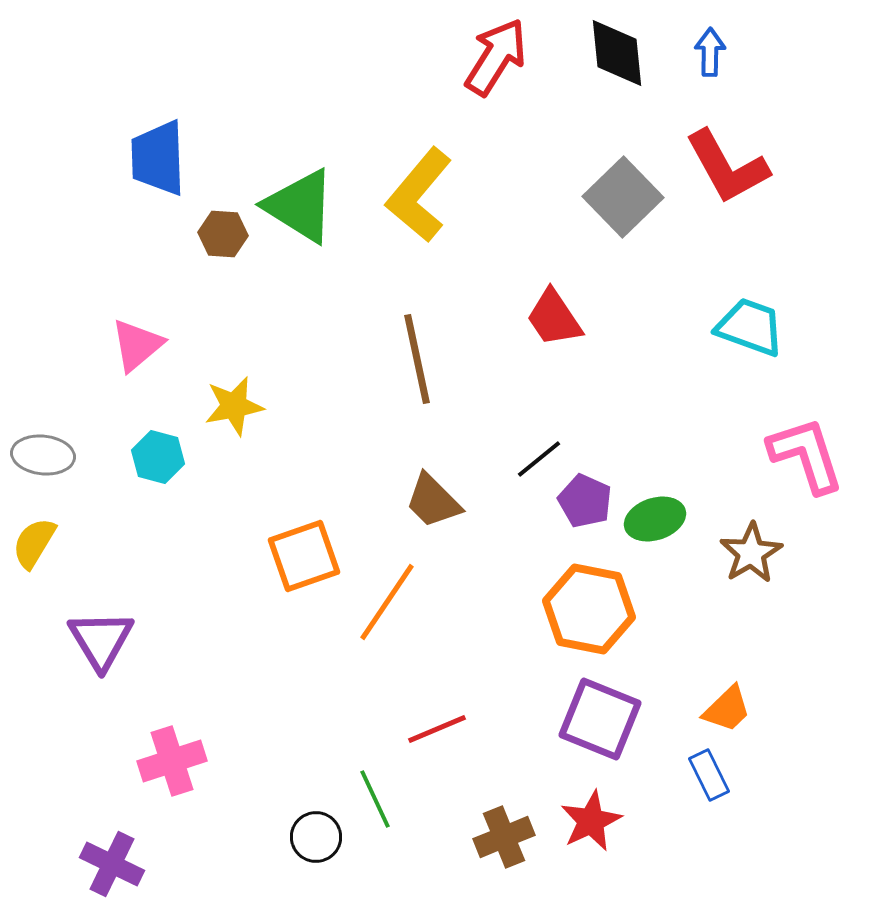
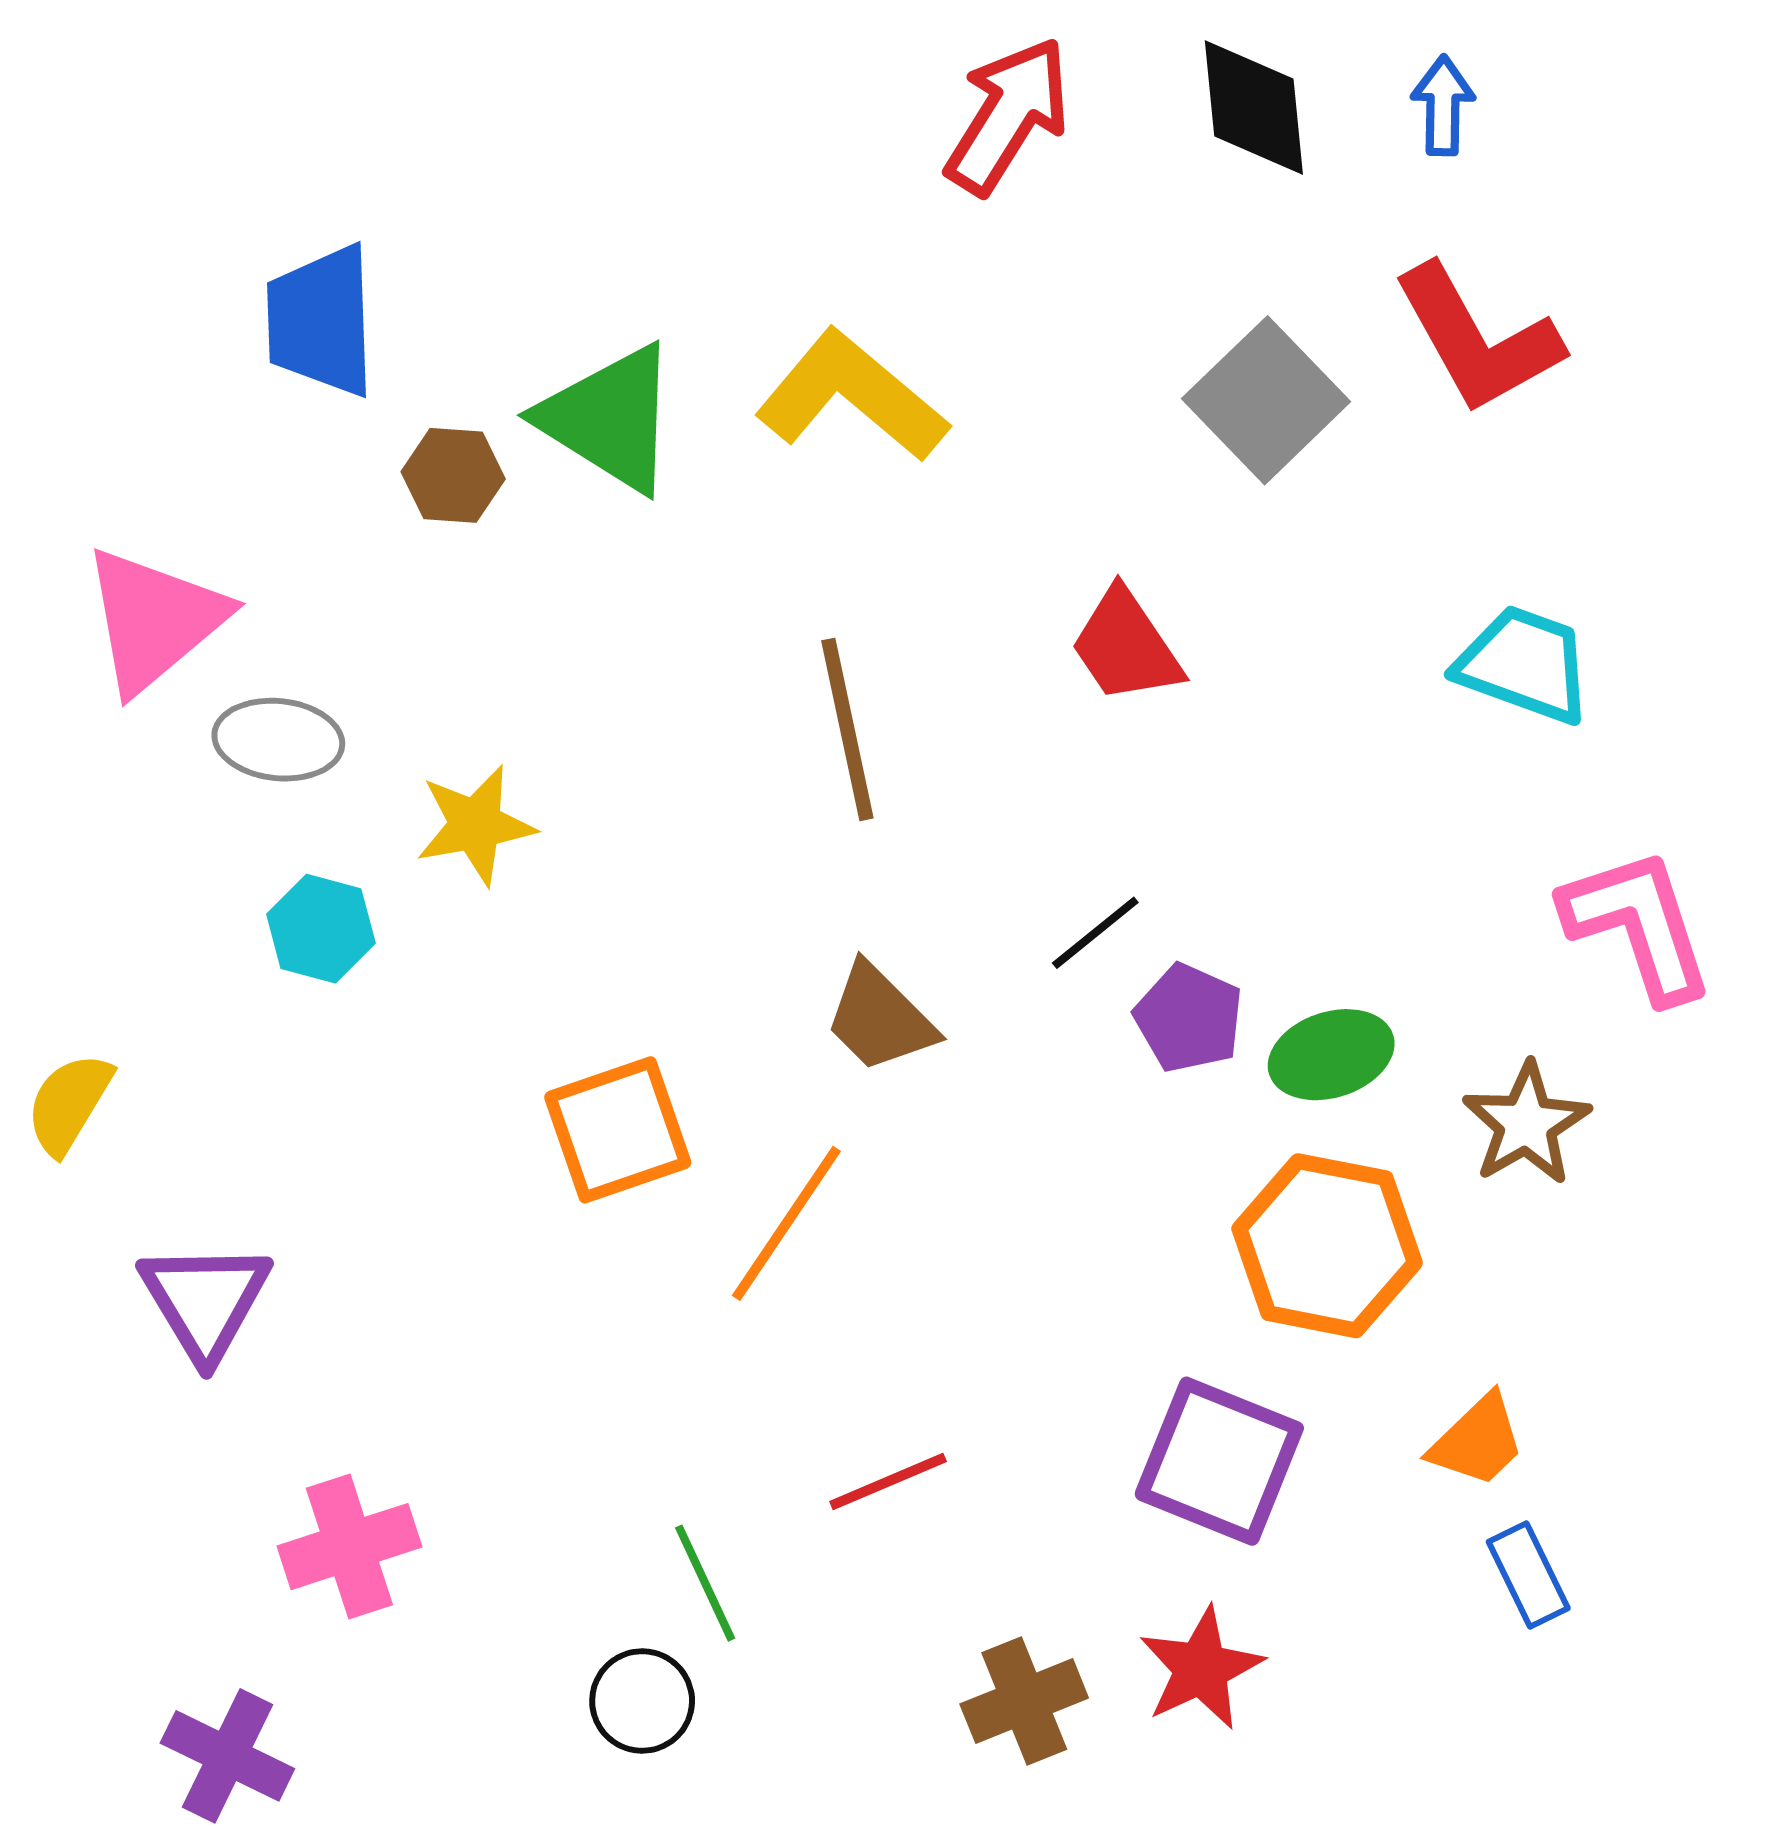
yellow L-shape: (419, 195) -> (851, 396), turned 90
pink triangle: (137, 345) -> (154, 620), moved, size x1.4
gray ellipse: (43, 455) -> (278, 740), moved
orange hexagon: (589, 609) -> (1327, 1246), moved
blue rectangle: (709, 775) -> (1528, 1575), moved
green line: (375, 799) -> (705, 1583), moved

